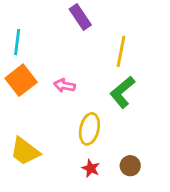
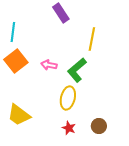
green L-shape: (122, 92) -> (77, 70), moved

